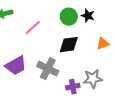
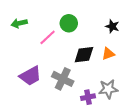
black star: (88, 16) -> (112, 26), moved
green circle: (69, 17) -> (69, 23), moved
orange triangle: (103, 44) -> (108, 54), moved

